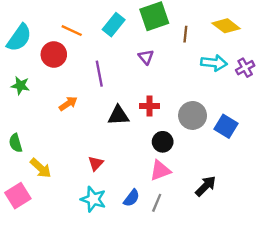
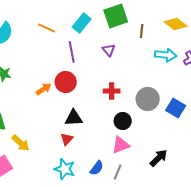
red circle: (54, 54) -> (66, 82), moved
purple line: (99, 74) -> (72, 52), moved
black triangle: (118, 115) -> (74, 118), moved

